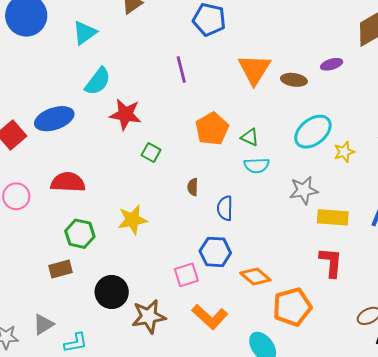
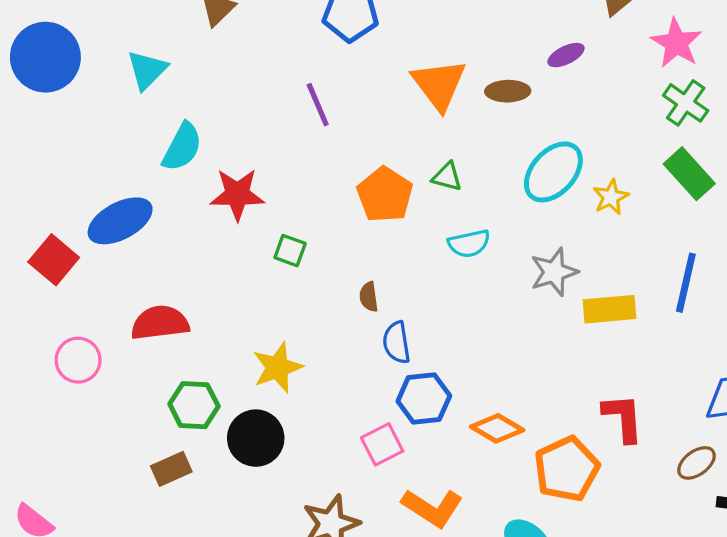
green triangle: (250, 137) -> (447, 177), moved
blue semicircle: (225, 208) -> (397, 343), moved
red L-shape: (331, 262) -> (623, 418), moved
black circle: (112, 292) -> (256, 438), moved

